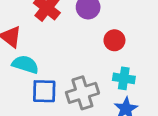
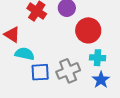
red circle: (114, 40) -> (88, 30), size x1.6

